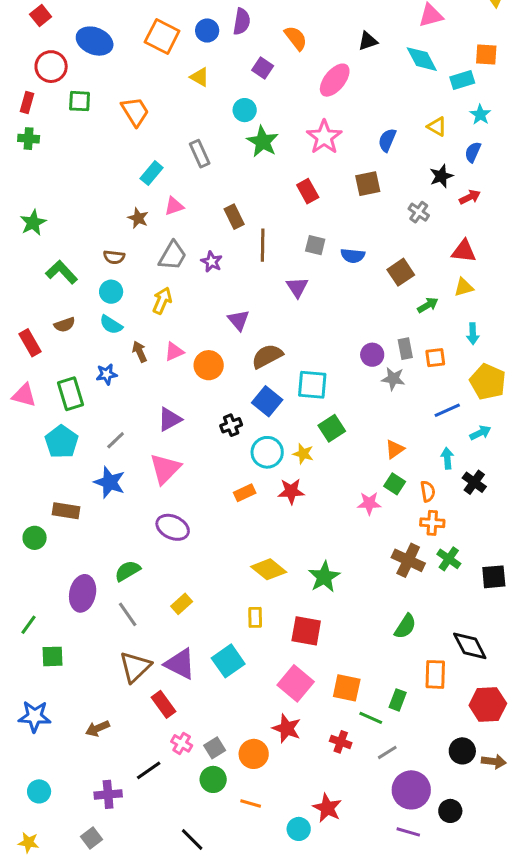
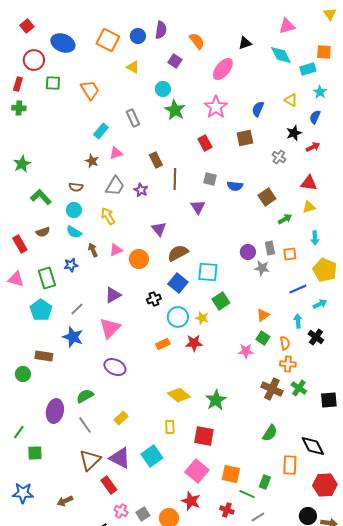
yellow arrow: (162, 301) -> (108, 216), turned -54

